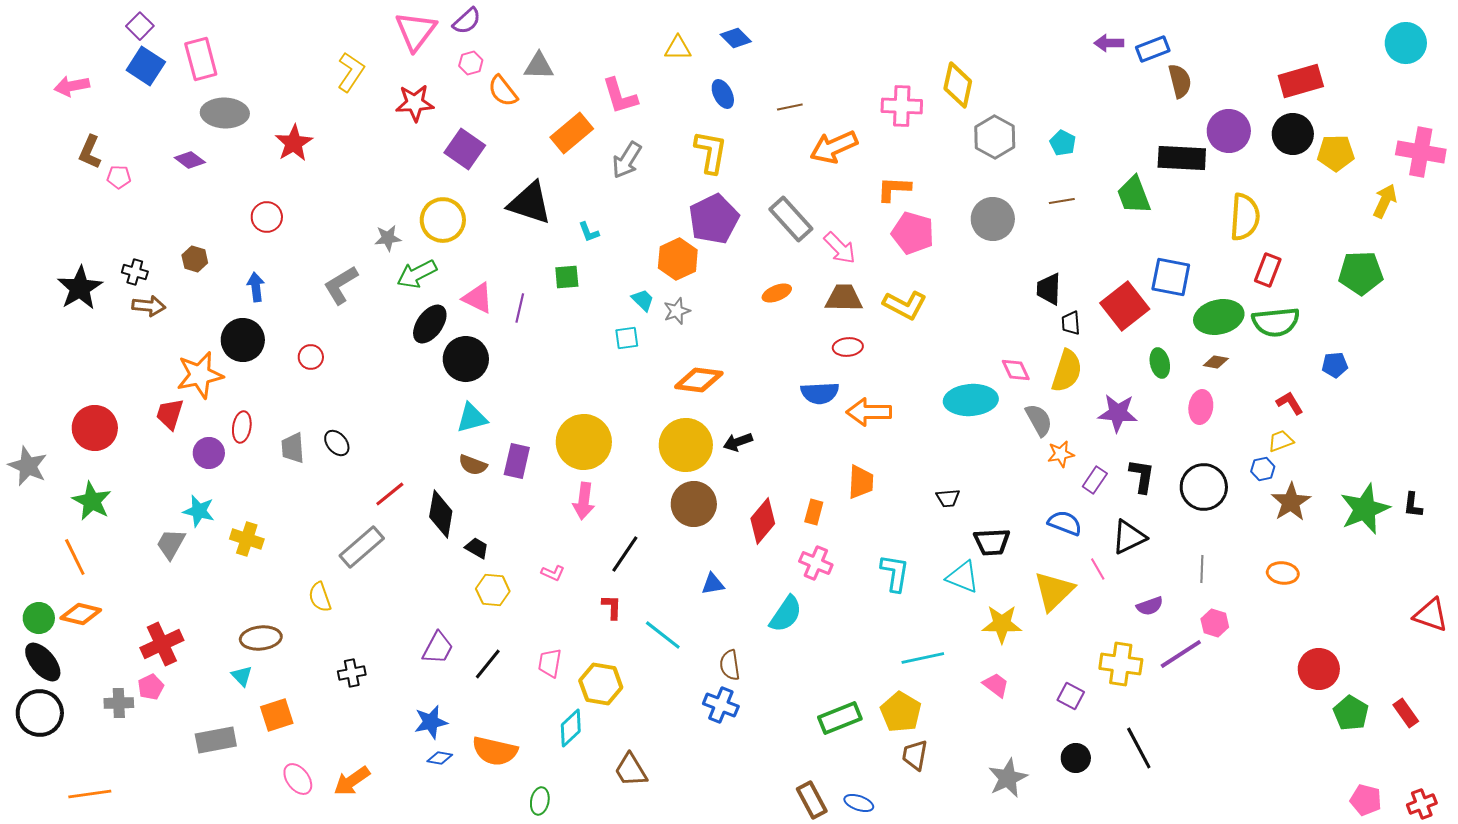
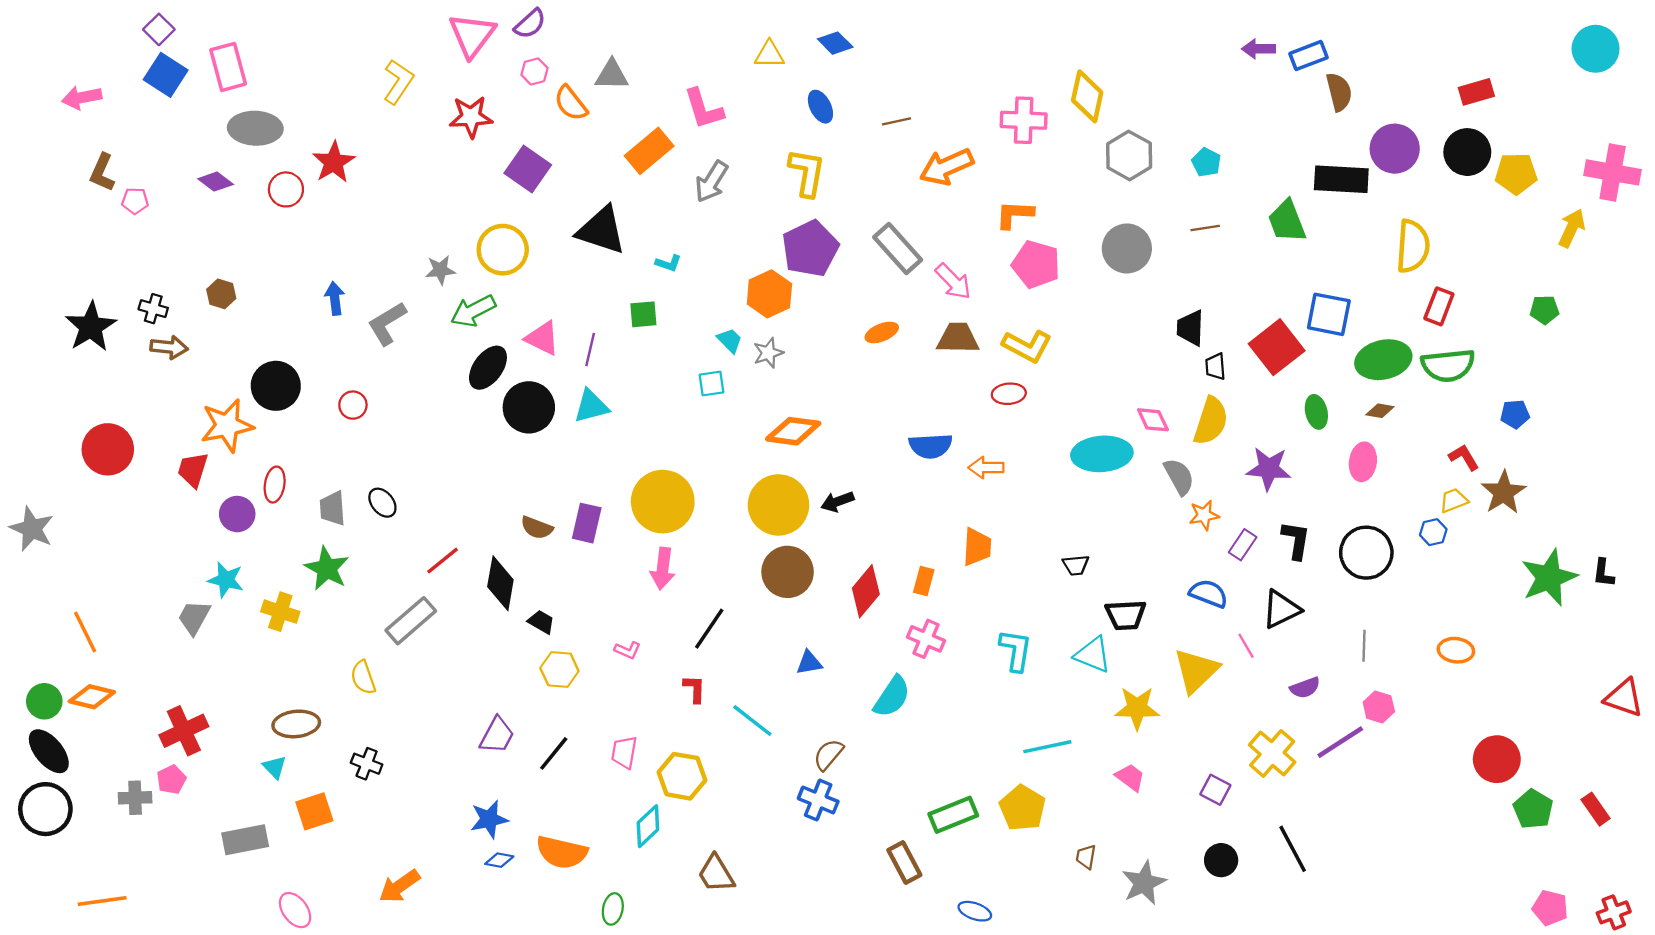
red rectangle: (1301, 81) -> (1476, 92), size x0.7
red circle: (267, 217) -> (286, 189), moved
cyan L-shape: (589, 232) -> (668, 263), turned -50
green pentagon: (1361, 273) -> (1544, 310), size x0.6
blue arrow: (256, 287) -> (335, 298), moved
red ellipse: (848, 347) -> (1009, 394), moved
orange arrow: (869, 412) -> (986, 468), size x0.7
cyan triangle: (472, 418) -> (591, 406), moved
red circle: (95, 428) -> (108, 449), moved
green star: (92, 501) -> (327, 568), moved
brown star: (1291, 502) -> (1504, 492), moved
yellow cross: (1121, 664) -> (1272, 753), turned 33
brown semicircle: (730, 665) -> (828, 755), turned 48
black cross: (352, 673) -> (367, 764), moved, turned 32
brown trapezoid: (915, 755) -> (1086, 857), moved, size x0.7
pink ellipse: (298, 779) -> (295, 910), moved
brown rectangle: (812, 800) -> (904, 862), moved

